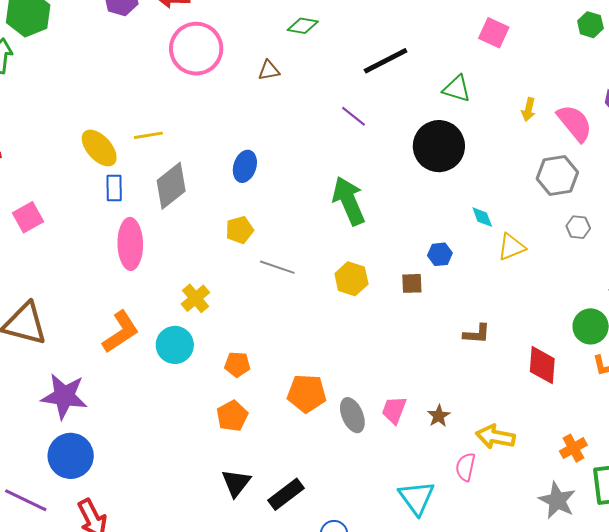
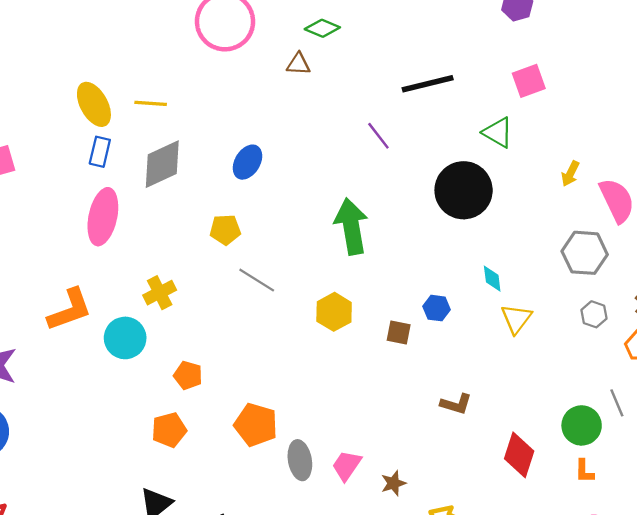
green diamond: (303, 26) -> (322, 28), moved
pink square: (494, 33) -> (529, 81), moved, turned 32
yellow triangle: (512, 247) -> (516, 319), turned -44

